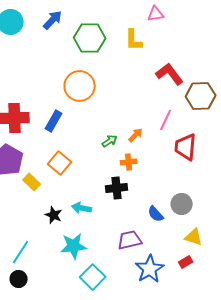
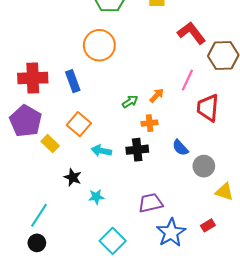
blue rectangle: (54, 121) -> (73, 81), turned -50
cyan arrow: (82, 208) -> (101, 151), moved
blue semicircle: (156, 214) -> (180, 148), moved
yellow triangle: (194, 237) -> (224, 192), moved
cyan star: (74, 246) -> (96, 197), moved, size x0.6

